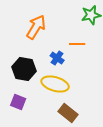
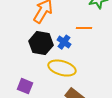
black hexagon: (24, 69) -> (41, 43), moved

